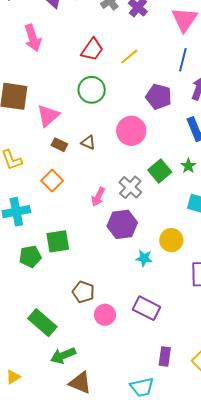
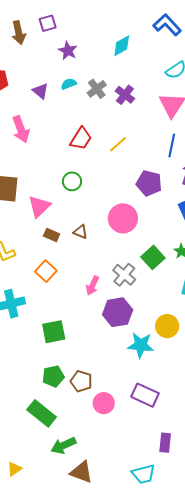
green circle: (92, 90) -> (72, 181), moved, size x0.7
green pentagon: (30, 256) -> (53, 376), moved
cyan star: (144, 258) -> (141, 345), size x1.5

